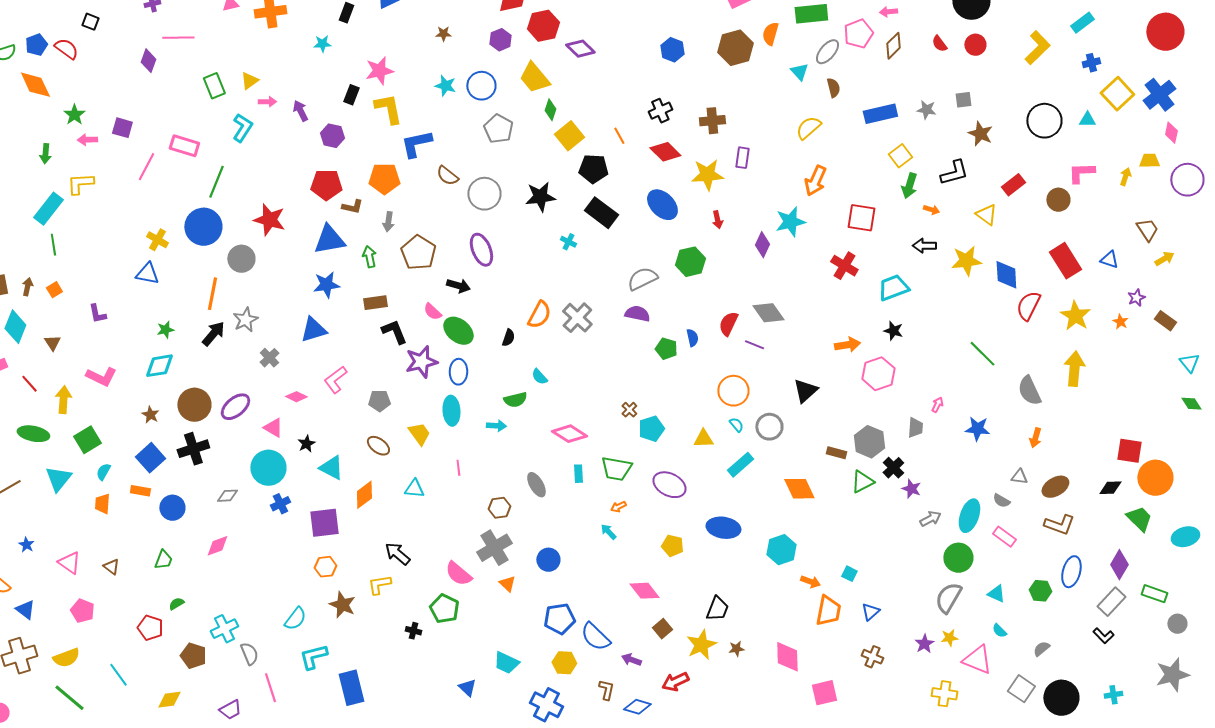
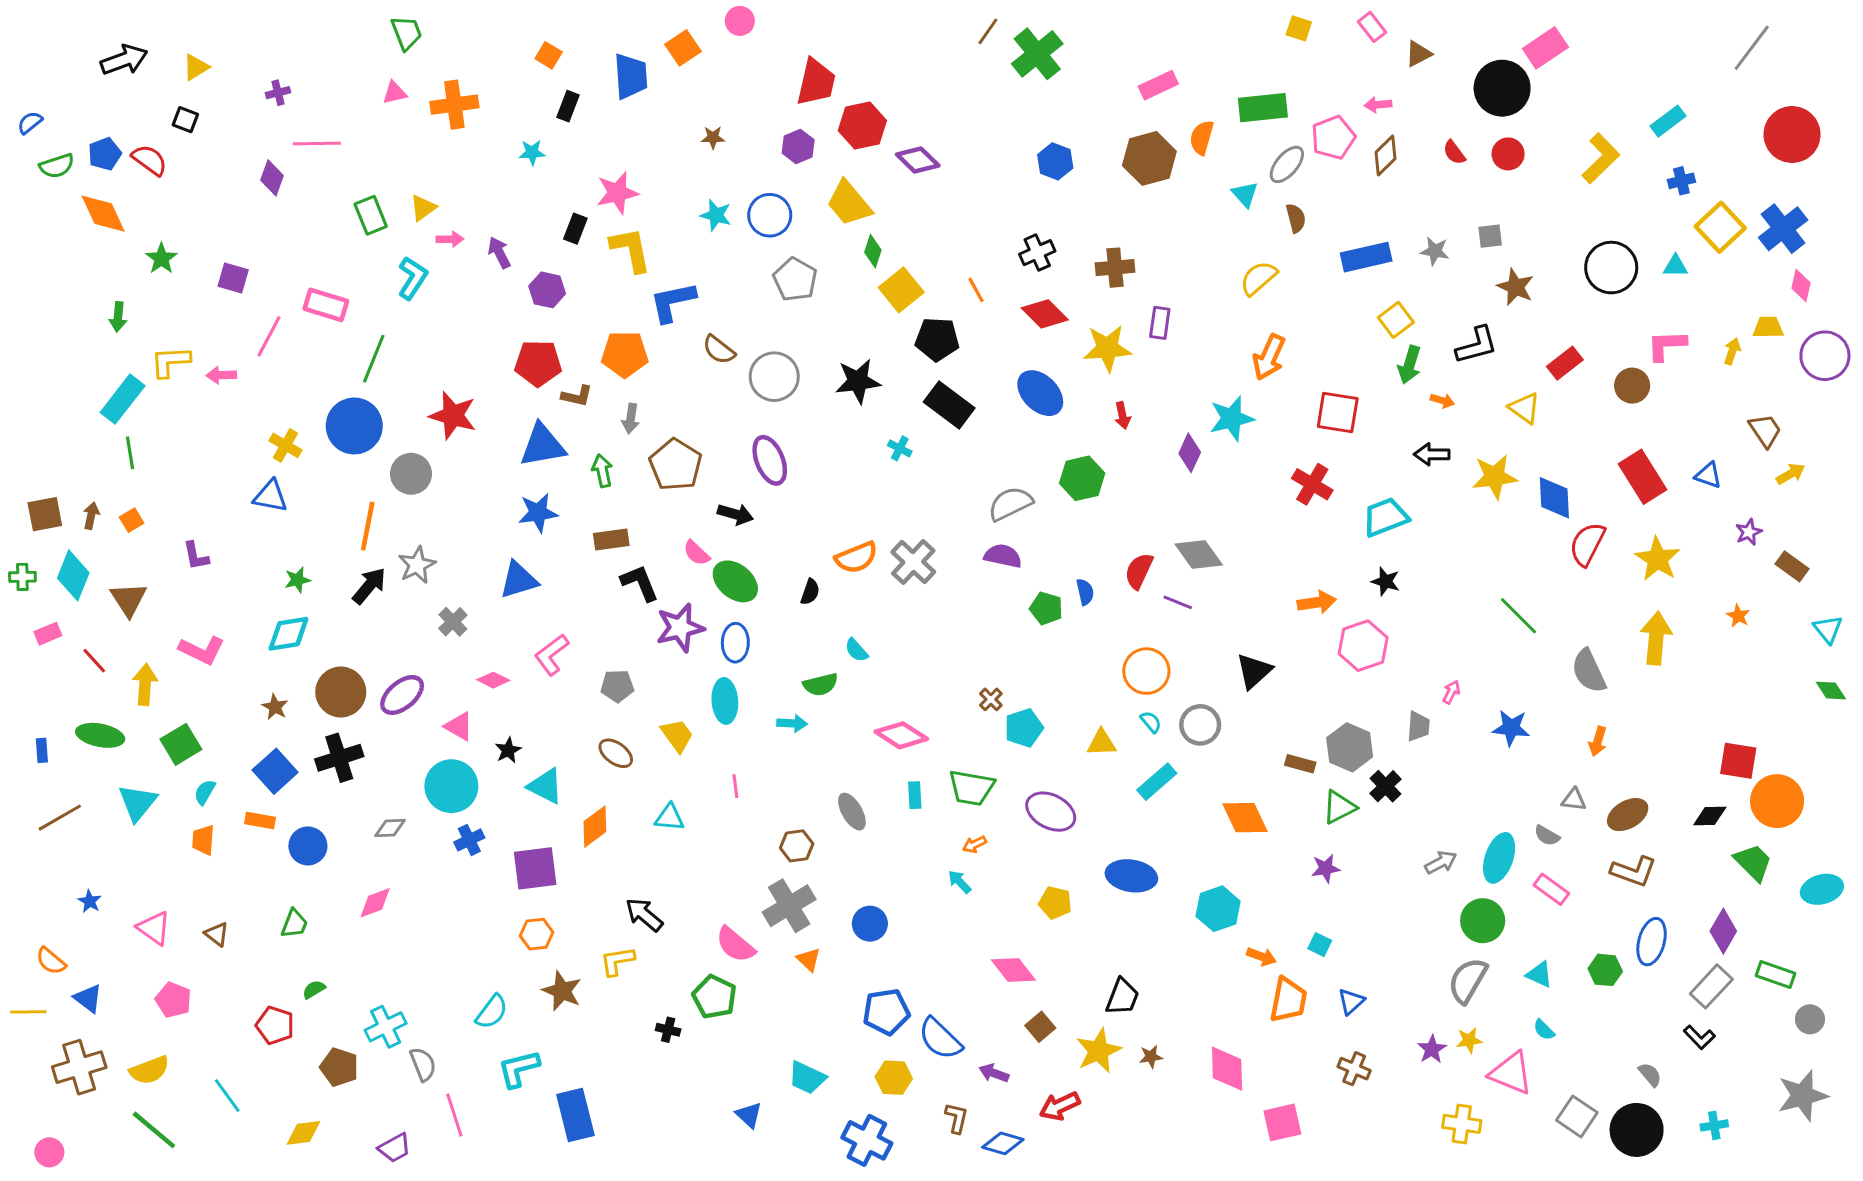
pink arrow: (87, 140) -> (221, 375), moved
orange semicircle: (539, 315) -> (856, 557), turned 40
orange star: (1120, 322) -> (1738, 616), moved
brown triangle: (52, 343) -> (129, 599), size x1.5
purple star: (911, 489) -> (1326, 868), moved, turned -30
gray semicircle: (1041, 649) -> (1650, 1075), moved, turned 90

